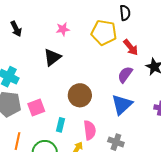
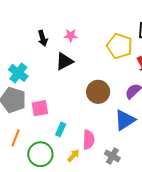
black arrow: (16, 29) -> (43, 38), moved
pink star: (63, 29) -> (71, 36), moved
brown circle: (80, 95) -> (98, 92), moved

